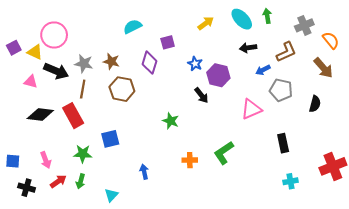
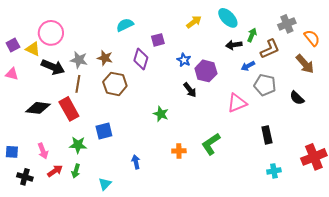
green arrow: (267, 16) -> (252, 35), moved, turned 32
pink triangle: (31, 82) -> (12, 74), moved
black semicircle: (315, 104) -> (297, 98), turned 119

